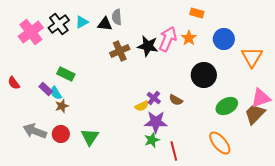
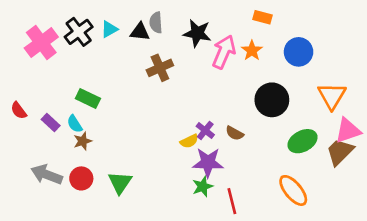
black star: (148, 46) -> (197, 33), moved
orange triangle: (252, 57) -> (332, 96), moved
purple rectangle: (46, 89) -> (51, 122), moved

